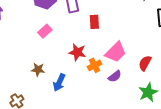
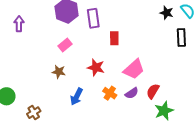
red semicircle: (145, 63) -> (153, 91), moved
orange cross: (94, 65) -> (110, 93), moved, turned -32
brown star: (38, 70) -> (59, 72), moved

